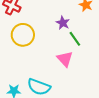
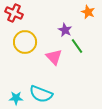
pink triangle: (65, 59) -> (54, 57), moved

